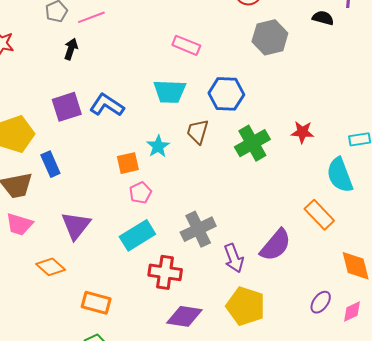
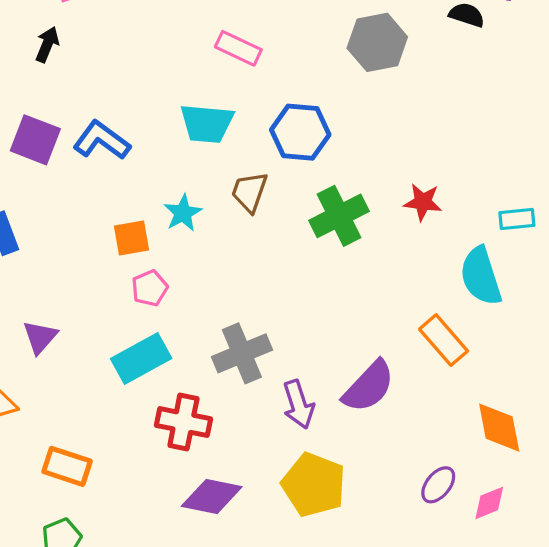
purple square: (67, 107) -> (35, 140), turned 36
purple triangle: (76, 226) -> (40, 337), size x0.7

